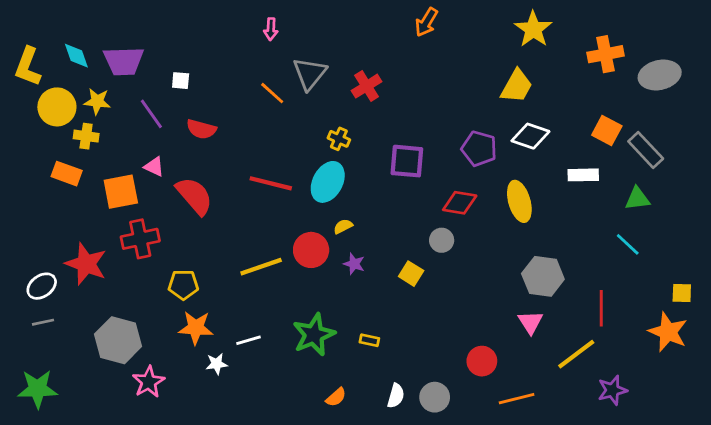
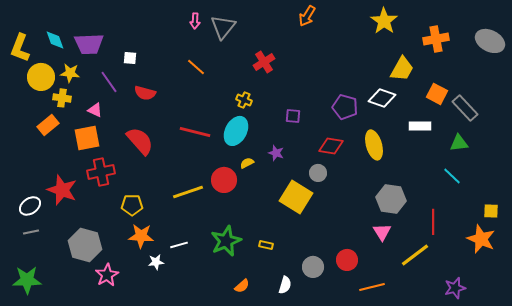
gray triangle: (310, 74) -> (223, 27), moved
gray ellipse: (660, 75) -> (490, 41), moved, turned 40
yellow trapezoid: (517, 86) -> (402, 69), moved
purple square: (407, 161) -> (293, 116), size x0.6
pink triangle: (154, 167) -> (95, 110), moved
orange rectangle: (67, 174) -> (48, 125), turned -60
purple star: (354, 264) -> (276, 153), moved
yellow square: (411, 274) -> (296, 197), size x1.8
purple star: (612, 390) -> (455, 288), moved
gray circle: (435, 397) -> (313, 267), moved

